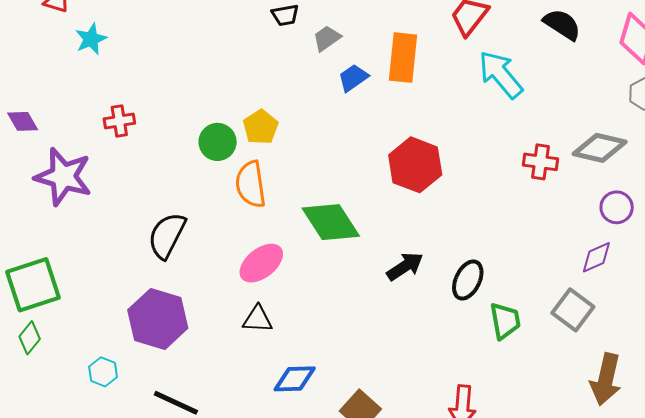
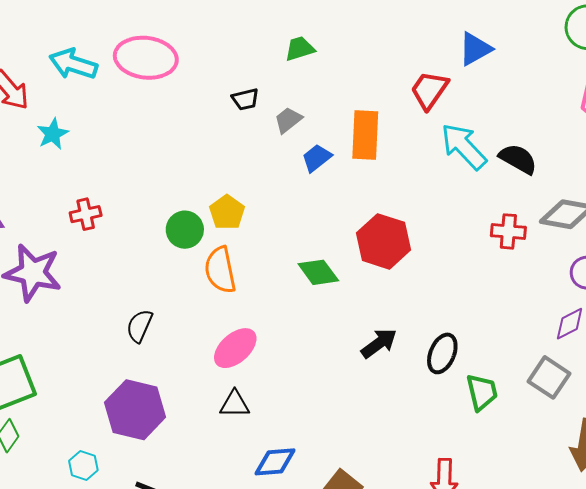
black semicircle: (562, 24) -> (518, 159), moved
green diamond: (331, 222) -> (318, 272), moved, size x0.7
black semicircle: (167, 236) -> (139, 326), size x0.7

